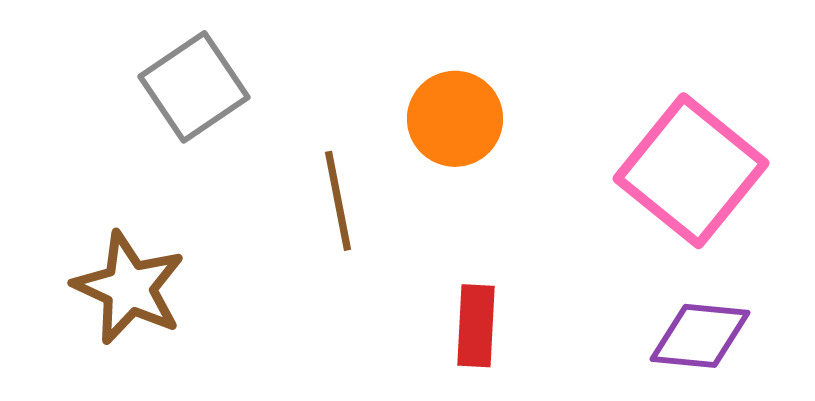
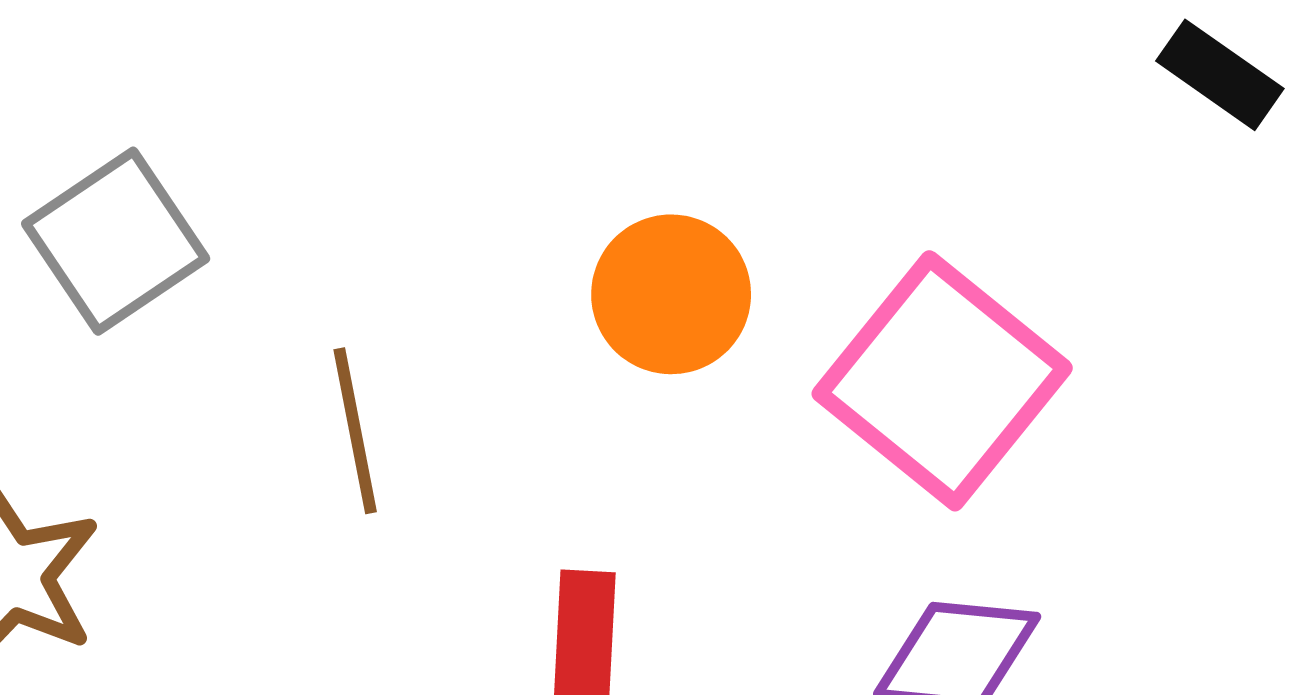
orange circle: (455, 119) -> (671, 294), moved

